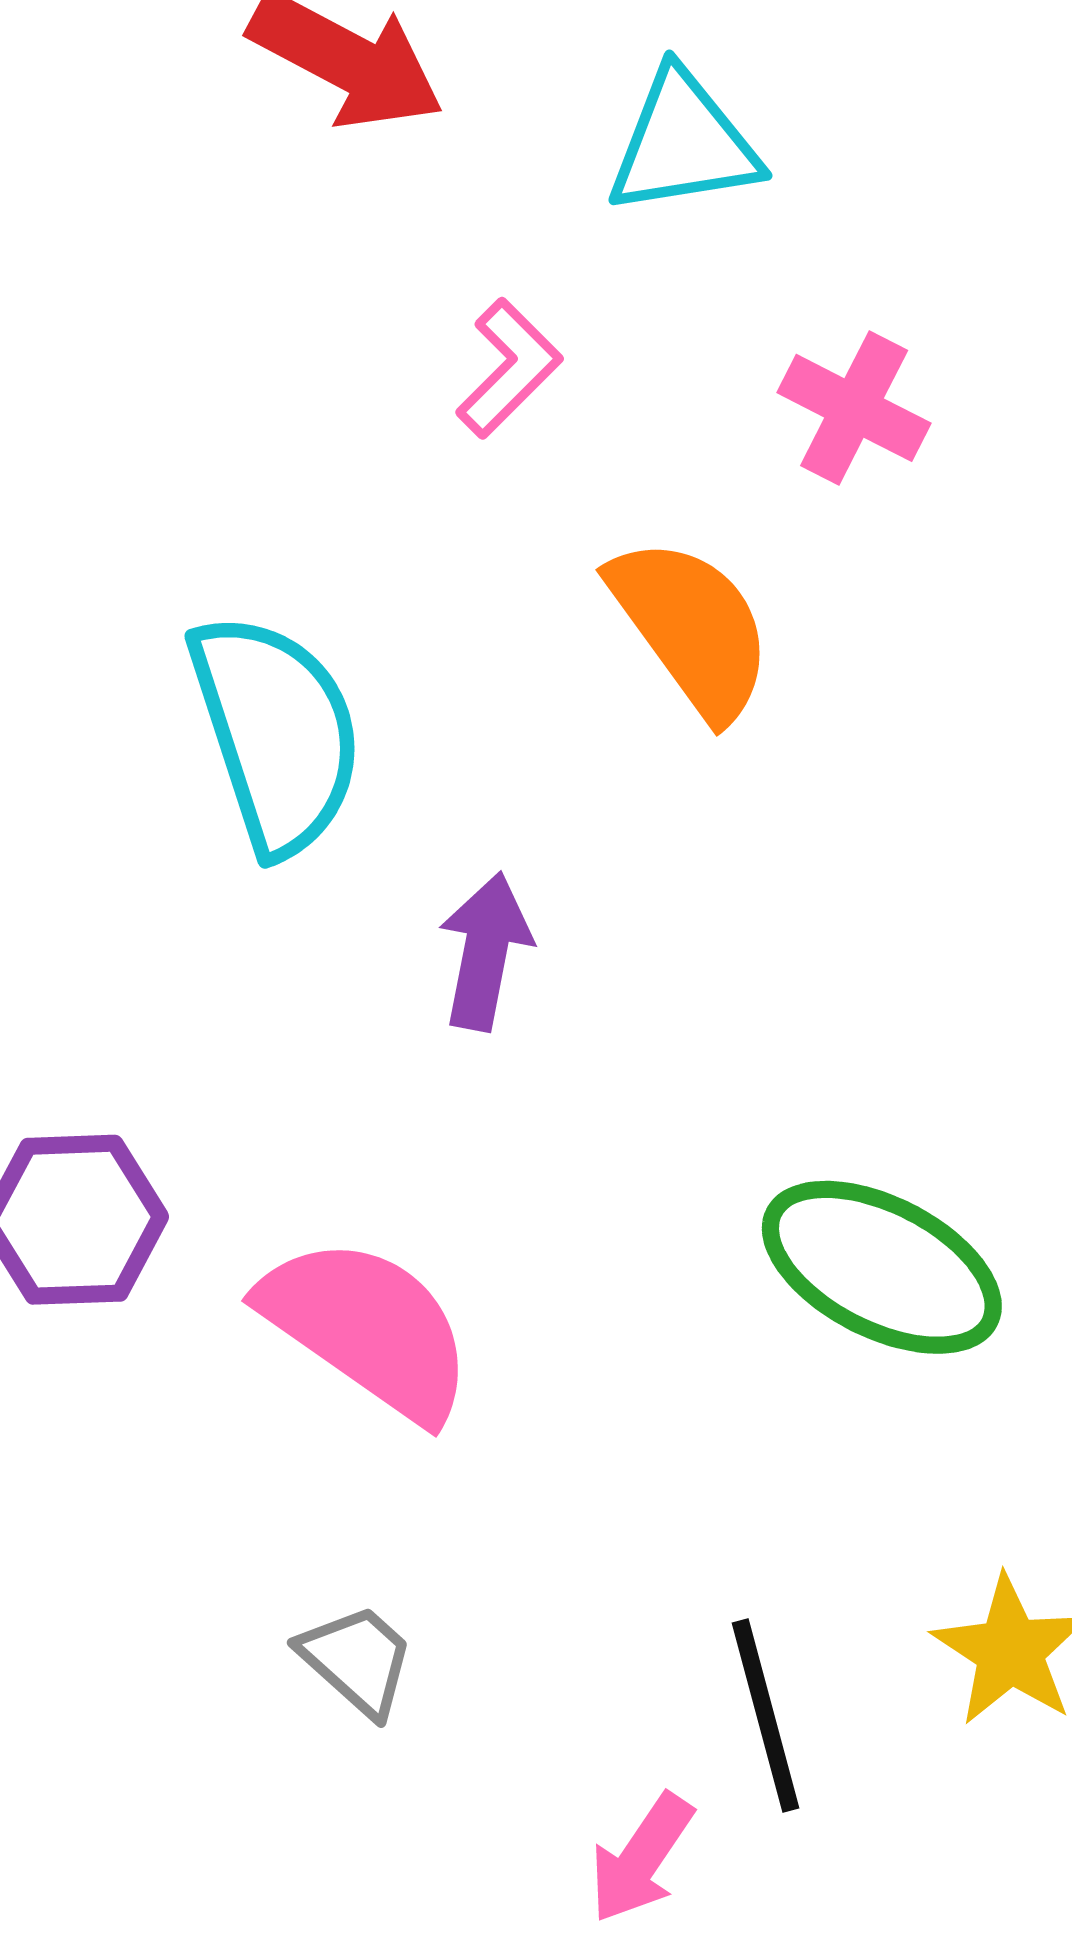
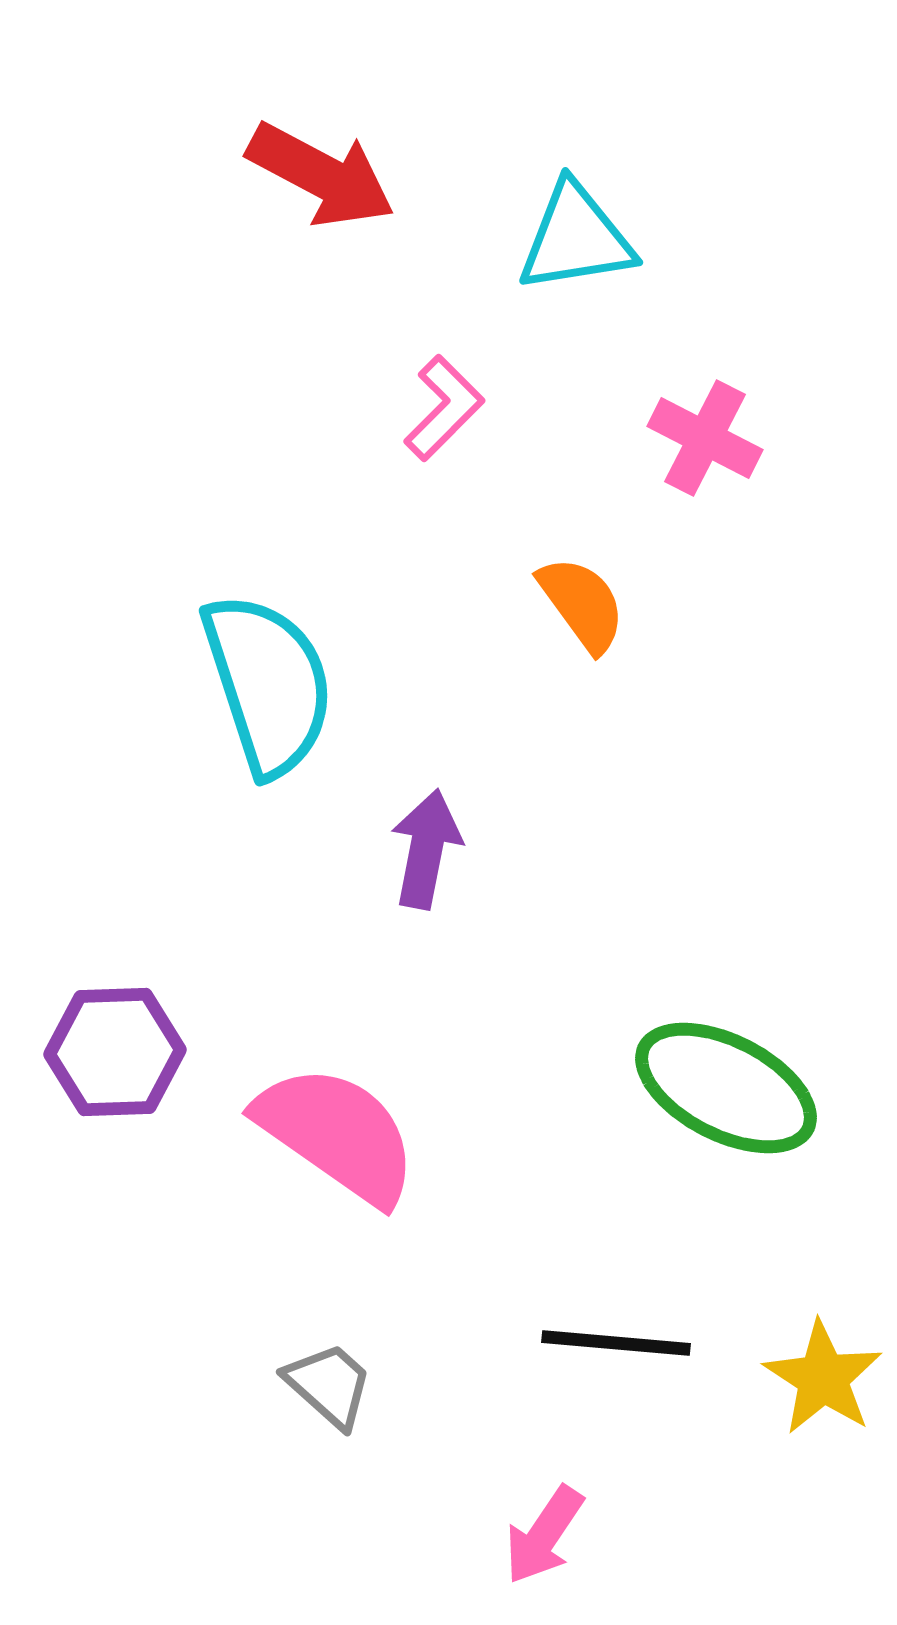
orange semicircle: (691, 627) -> (582, 604), size x0.7
black line: (765, 1715) -> (616, 1343), moved, turned -70

